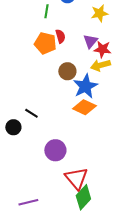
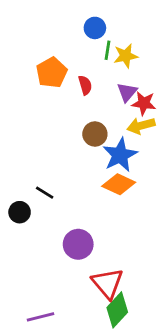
green line: (46, 11) -> (107, 50), moved
yellow star: (99, 13) -> (126, 56), moved
orange pentagon: (45, 43) -> (52, 73), moved, turned 30

